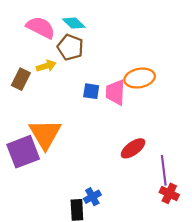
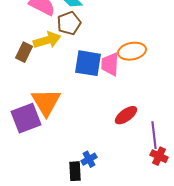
brown pentagon: (70, 47) -> (69, 23), turned 30
yellow arrow: (46, 66) -> (47, 40), size x1.5
blue square: (91, 91) -> (88, 63), size x1.8

